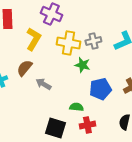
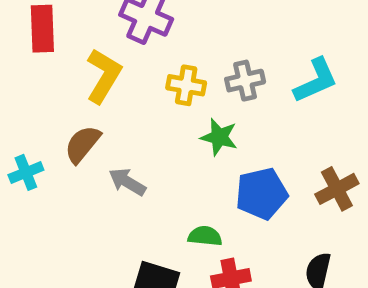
yellow cross: (68, 43) -> (186, 85), size x0.7

